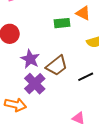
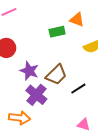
black line: (86, 77) -> (78, 89), moved

